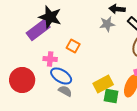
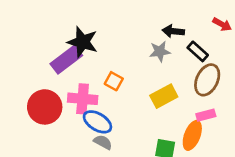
pink cross: (50, 59) -> (83, 99), size x1.5
red circle: (22, 80) -> (45, 107), moved
yellow rectangle: (103, 84) -> (164, 96), moved

